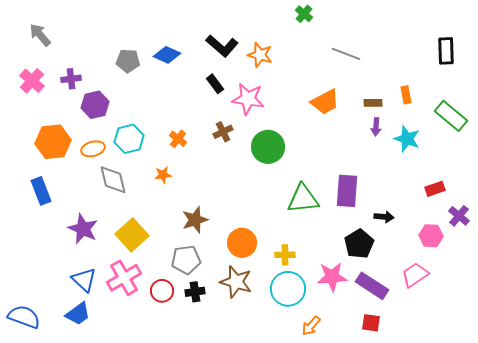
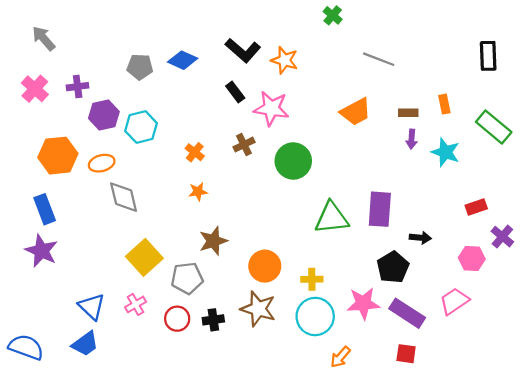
cyan hexagon: (129, 139) -> (141, 127), moved
orange star: (163, 175) -> (198, 192), moved
purple star: (83, 229) -> (41, 251), moved
gray pentagon: (186, 260) -> (187, 278), moved
pink cross: (124, 278) -> (136, 304), size x0.6

